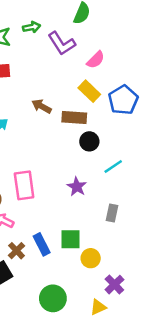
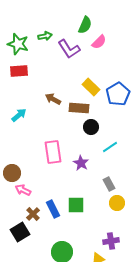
pink semicircle: (96, 60) -> (99, 42), moved
pink rectangle: (24, 185) -> (53, 152), moved
gray rectangle: (112, 213) -> (109, 184), turned -40
yellow circle: (91, 258) -> (117, 203), moved
purple cross: (114, 285) -> (111, 241), turned 35

